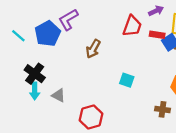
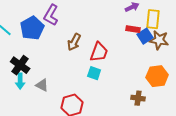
purple L-shape: (68, 20) -> (51, 15), turned -30
red trapezoid: (132, 26) -> (99, 52), moved
cyan square: (127, 80) -> (94, 73), moved

